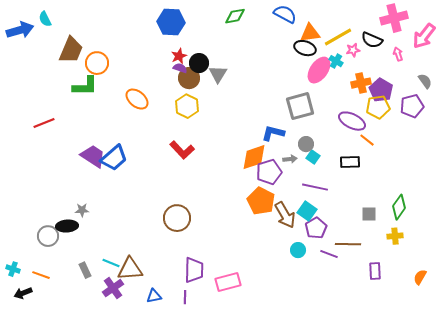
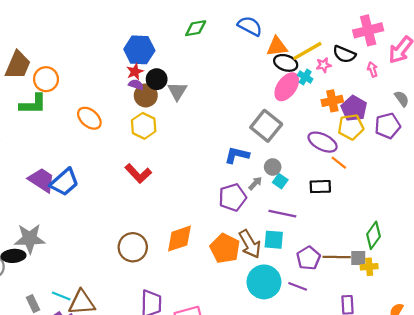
blue hexagon: (171, 22) -> (139, 50), moved
black ellipse: (305, 48) -> (286, 63), moved
gray square: (300, 106) -> (266, 126), turned -36
orange diamond: (254, 157) -> (179, 239), moved
gray arrow: (290, 159) -> (255, 183), turned -40
orange pentagon: (261, 201) -> (225, 248), moved
gray star: (82, 210) -> (30, 239), size x2.0
cyan square: (307, 211) -> (274, 240), turned -30
gray square: (369, 214) -> (358, 258), moved
purple pentagon: (316, 228) -> (308, 258), moved
brown line: (348, 244) -> (337, 257), moved
cyan circle: (298, 250) -> (264, 282), size x2.0

